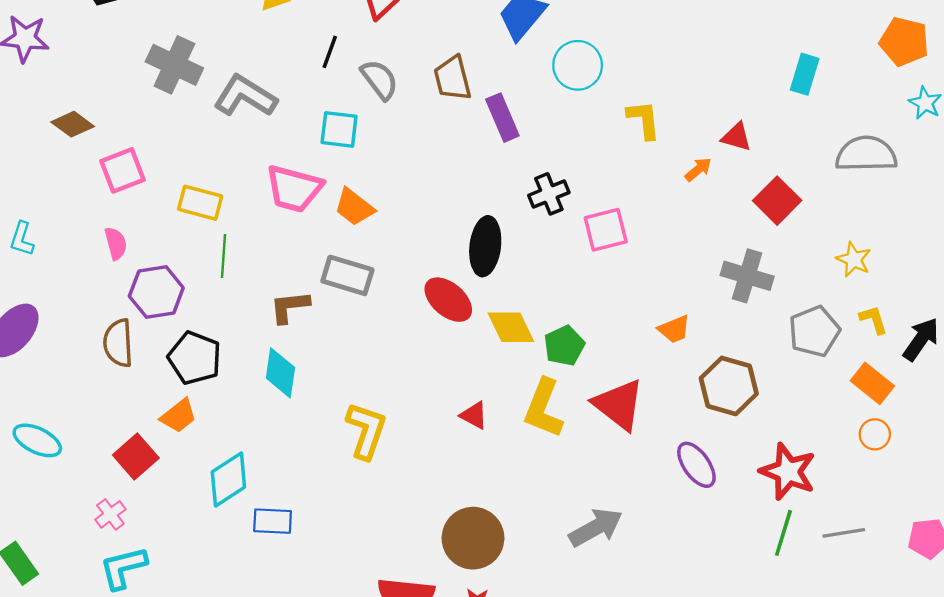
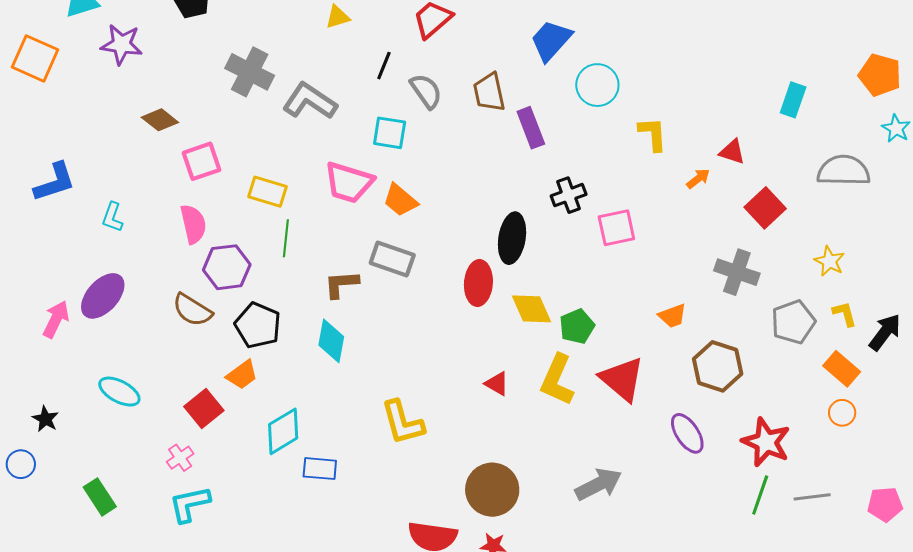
pink semicircle: (116, 243) -> (193, 224), size x1.4
red ellipse: (448, 300) -> (478, 283), turned 51
brown semicircle: (118, 343) -> (192, 310), turned -57
yellow L-shape: (366, 431) -> (403, 422), moved, turned 144

